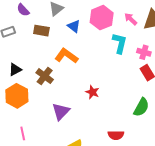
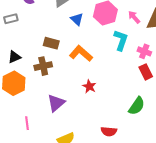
brown rectangle: (41, 31) -> (51, 43), moved
orange L-shape: (66, 56) -> (81, 53), moved
brown cross: (45, 76) -> (43, 66), turned 36
pink line: (23, 133) -> (27, 123), moved

